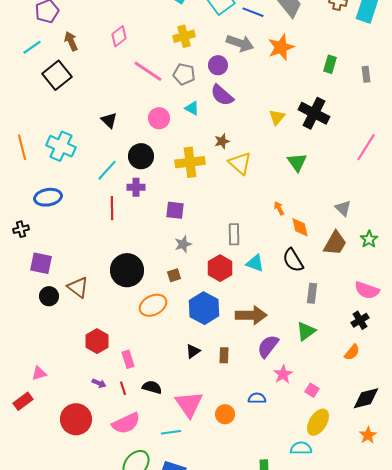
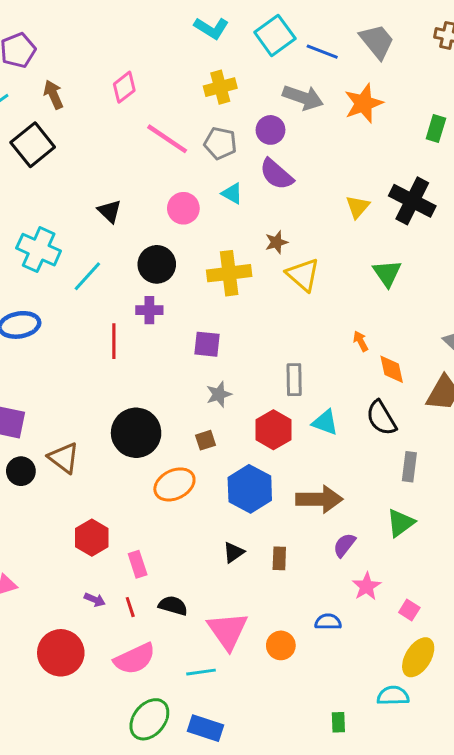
cyan line: (107, 170) -> (87, 276), moved
purple semicircle: (268, 346) -> (344, 545), size x0.7

